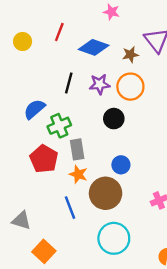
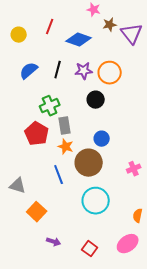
brown star: (130, 55) -> (110, 25), moved
blue semicircle: (34, 109) -> (29, 71), moved

